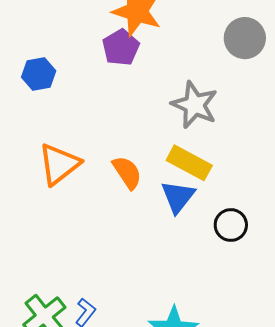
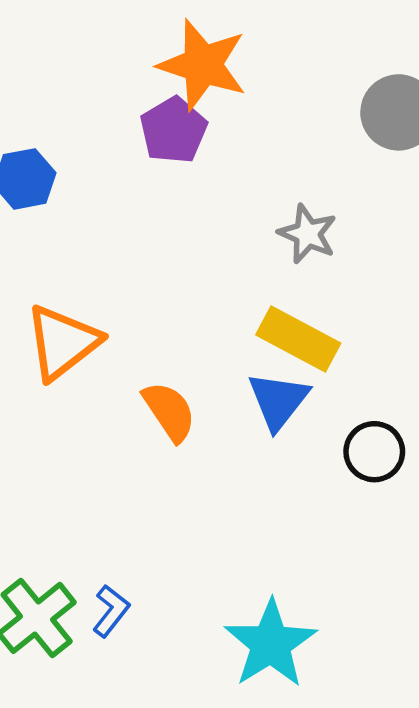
gray star: (194, 105) -> (308, 234), size x0.7
orange semicircle: (127, 172) -> (169, 411), moved

